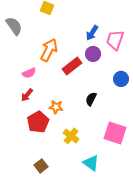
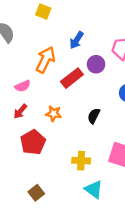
blue arrow: (92, 33) -> (77, 40), moved
orange star: (56, 107) -> (54, 114), moved
yellow cross: (71, 136) -> (81, 161), moved, turned -35

